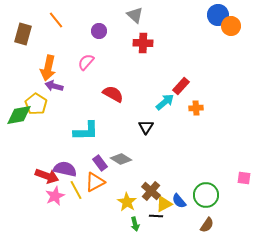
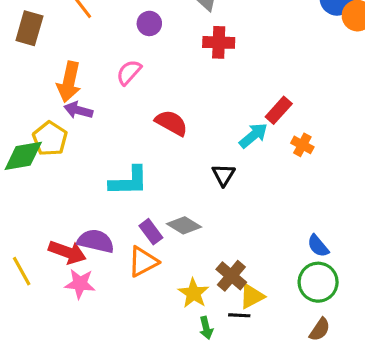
orange cross: (196, 108) -> (302, 145), turned 32
yellow line: (76, 190) -> (22, 271), moved
pink star: (55, 196) -> (80, 284), turned 30
blue semicircle: (179, 201) -> (318, 246), moved

